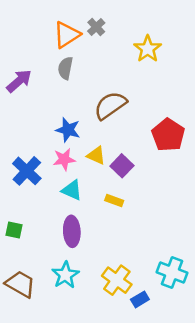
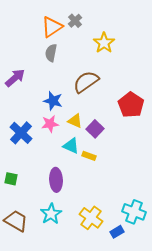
yellow star: (148, 49) -> (104, 43), moved
purple arrow: (19, 81) -> (15, 78), moved
cyan triangle: (72, 190) -> (71, 146), moved
blue rectangle: (140, 299) -> (117, 232), moved

